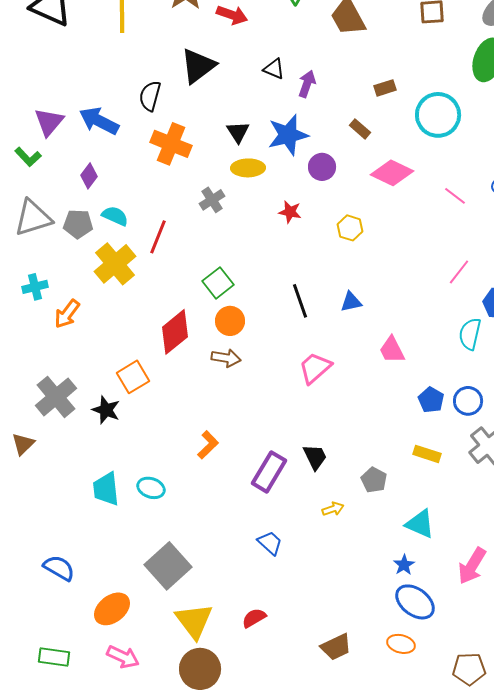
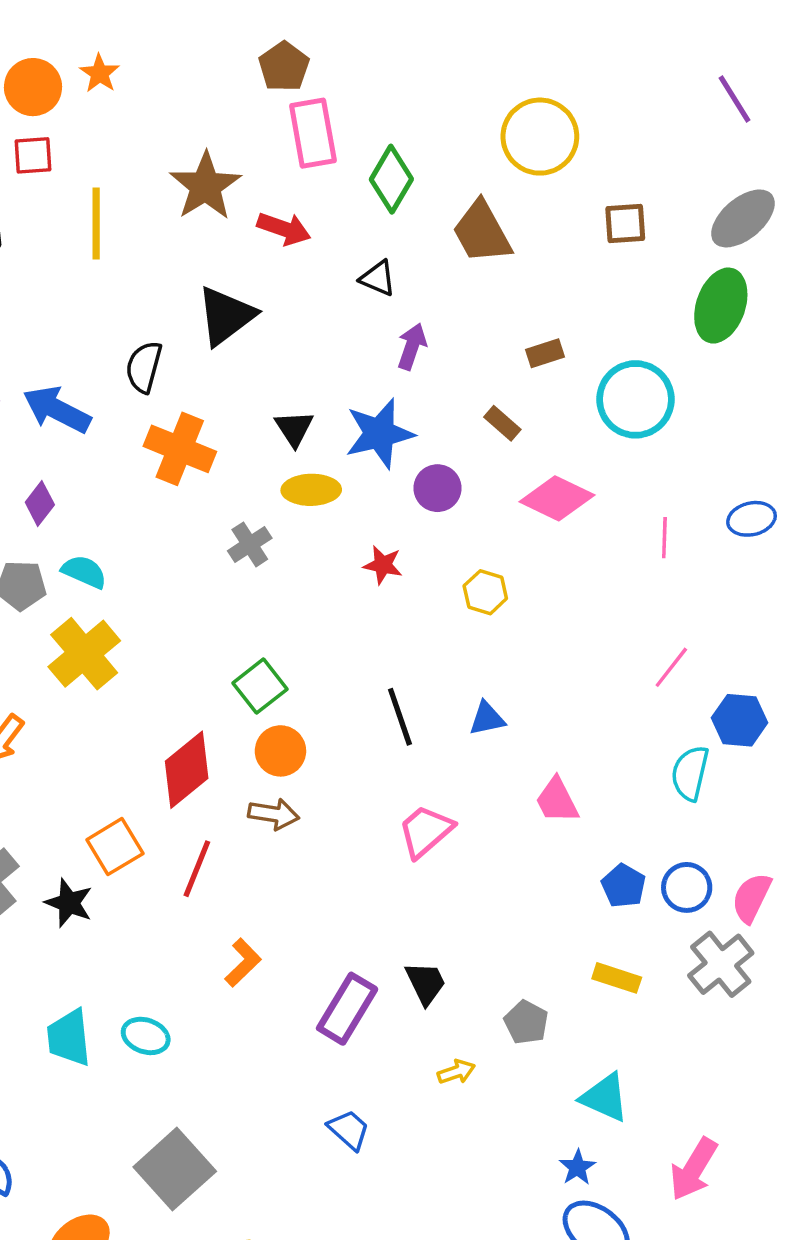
black triangle: (274, 69) -> (378, 278), moved
pink line: (455, 196) -> (664, 538), turned 55
red line: (158, 237) -> (197, 869), moved

